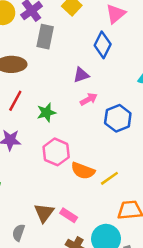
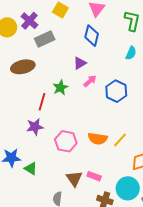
gray rectangle: (45, 37) -> (45, 39), turned 66
red line: (15, 101) -> (42, 102), moved
green star: (46, 113) -> (60, 88), moved
pink hexagon: (56, 152) -> (66, 141), moved

